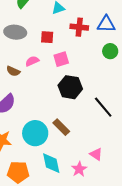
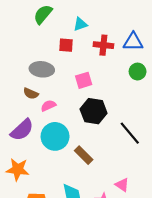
gray ellipse: (15, 32) -> (42, 69), moved
red square: (47, 37) -> (66, 45), moved
pink semicircle: (32, 61) -> (48, 106), moved
cyan circle: (35, 133) -> (55, 136), moved

